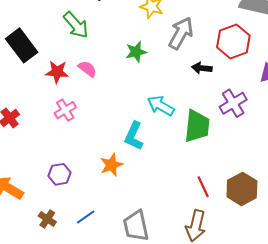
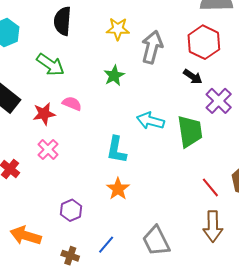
black arrow: (202, 68) -> (193, 77), moved, turned -138
pink cross: (65, 110) -> (48, 150), moved
cyan L-shape: (134, 136) -> (117, 150), moved

